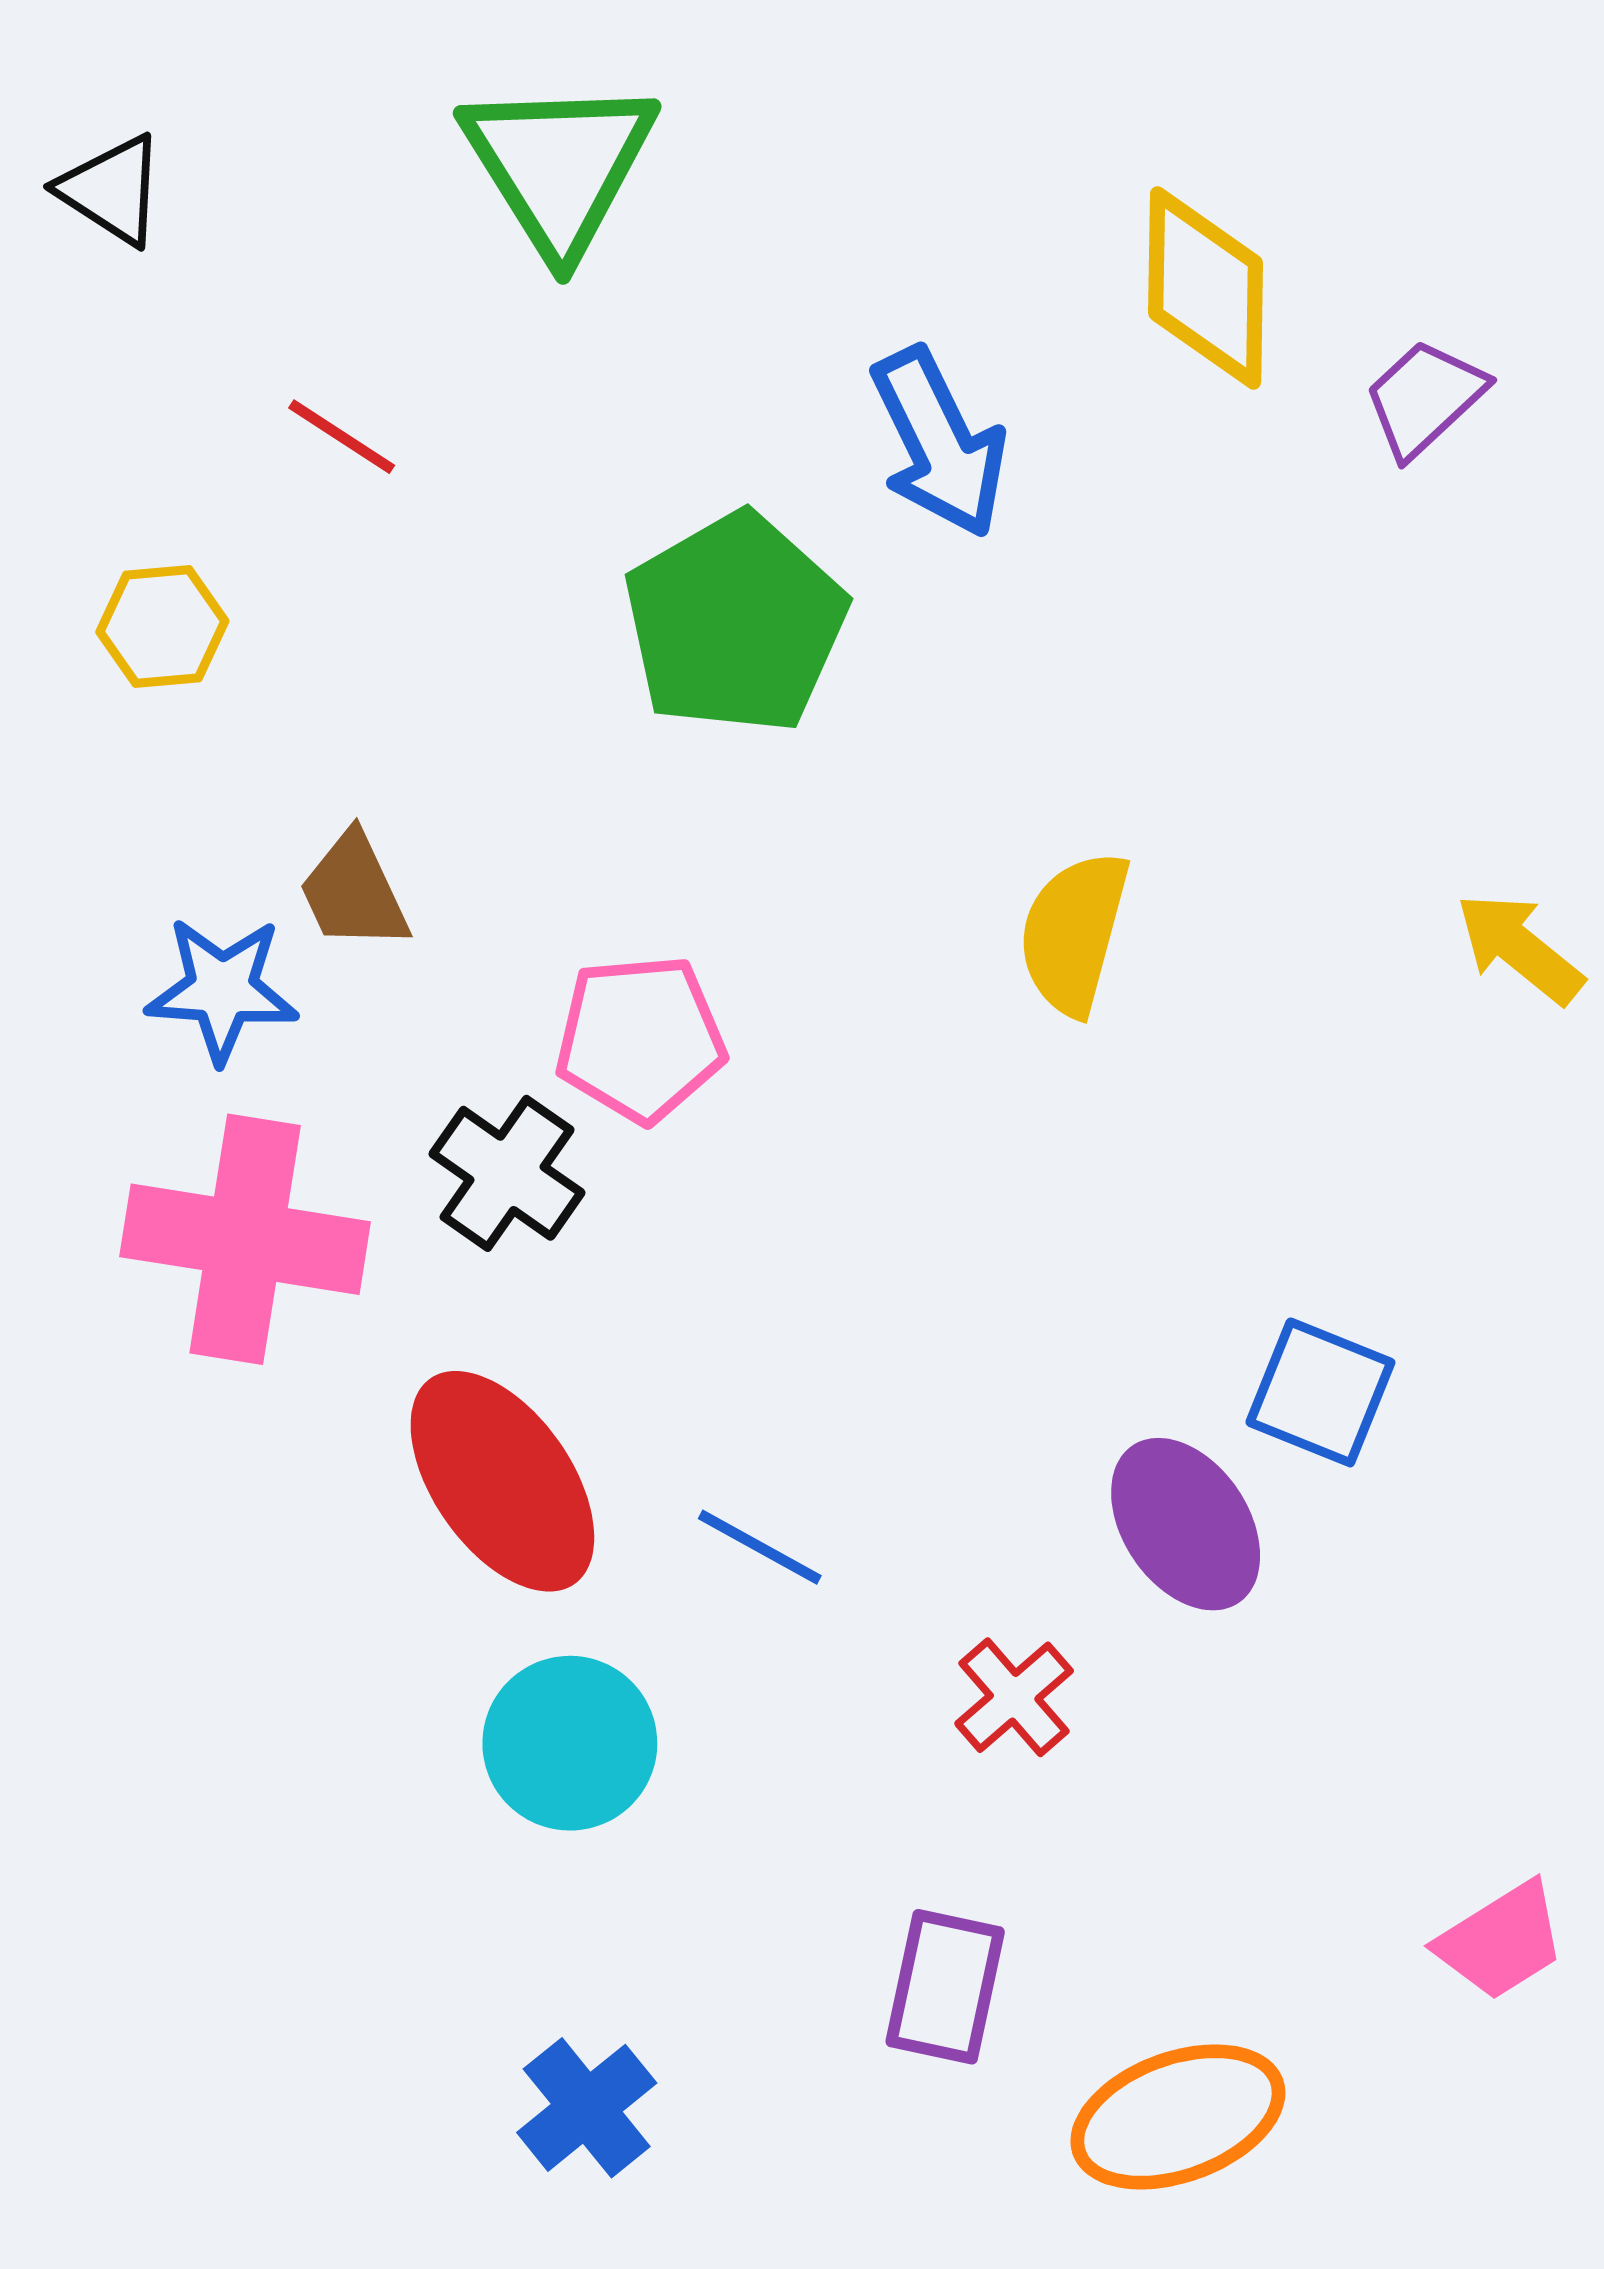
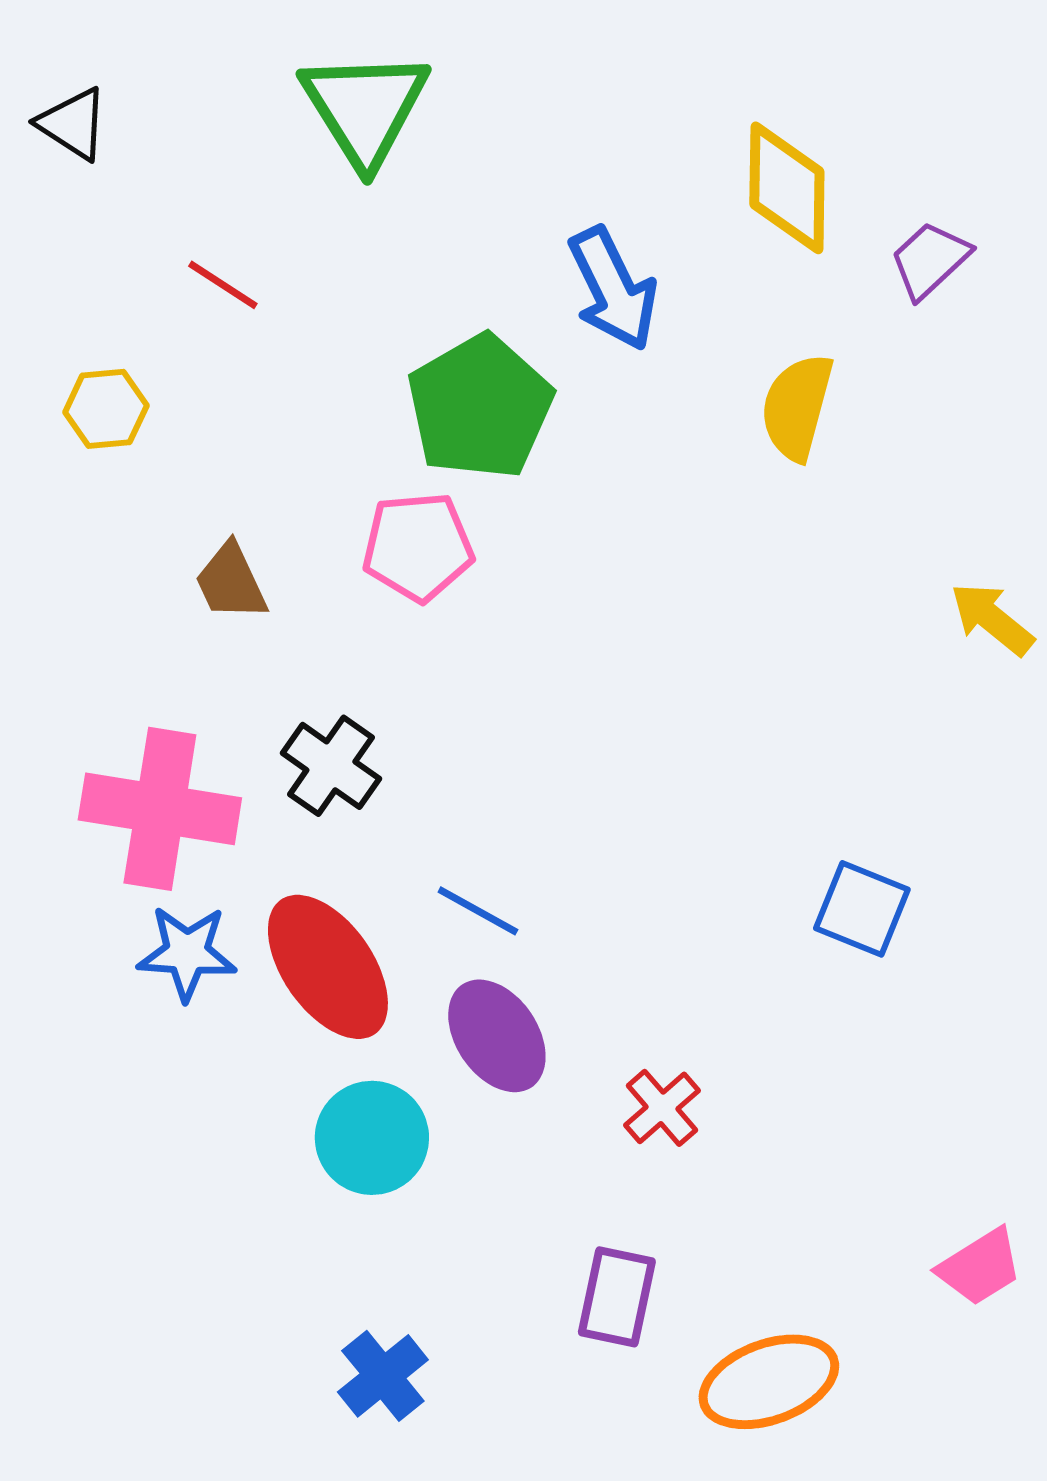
yellow semicircle: (1074, 933) -> (797, 407), moved
blue star: (222, 990) -> (187, 953), moved
pink pentagon: (640, 1039) -> (418, 547), moved
purple ellipse: (1186, 1524) -> (497, 1036), moved
blue line: (760, 1547) -> (478, 911), moved

